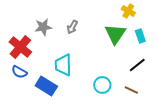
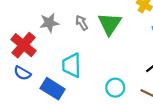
gray arrow: (72, 27) -> (82, 23), turned 120
green triangle: (115, 34) -> (110, 24), moved

